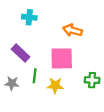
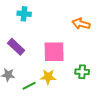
orange arrow: (73, 30) -> (81, 24), moved
green line: (35, 76) -> (29, 86), moved, turned 56

